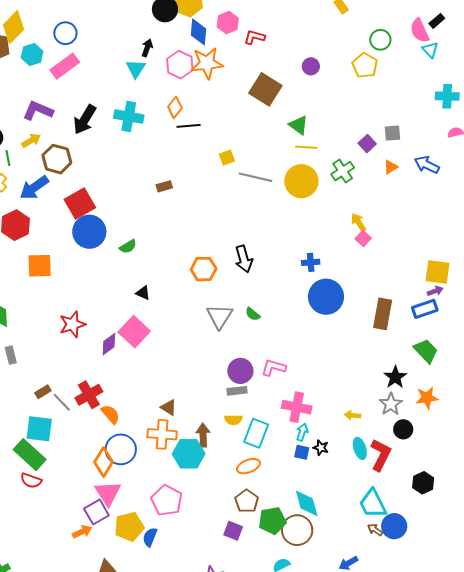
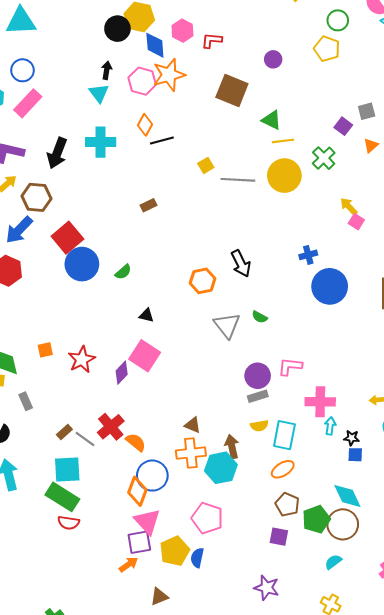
orange square: (40, 266) -> (45, 350), moved, size x0.6
blue square: (302, 452) -> (355, 455), moved
purple square: (96, 512) -> (139, 542), turned 30

